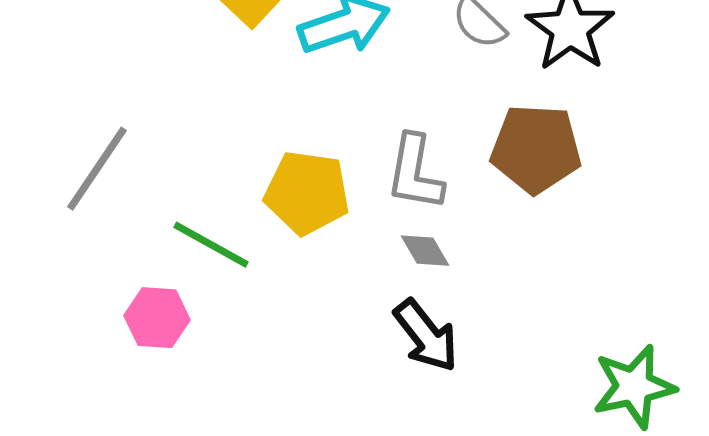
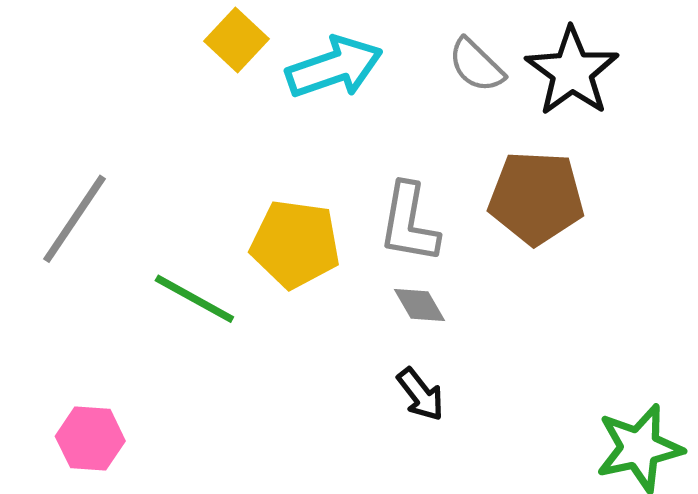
pink hexagon: (157, 318) -> (90, 439), moved
black arrow: (426, 336) -> (421, 394), size x0.7

